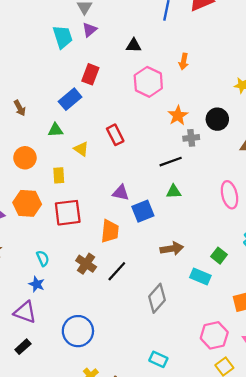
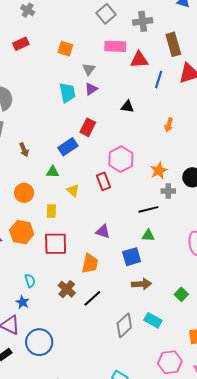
pink hexagon: (148, 82) -> (121, 159), moved
blue square: (143, 211) -> (132, 257), moved
cyan rectangle: (200, 277) -> (153, 320), moved
blue circle: (78, 331) -> (39, 342), moved

